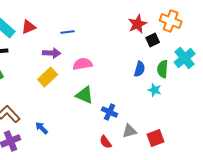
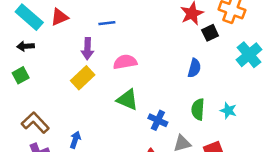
purple arrow: (52, 53) -> (87, 49), turned 90
green semicircle: (163, 69) -> (198, 109), moved
cyan star: (155, 90) -> (228, 111), moved
blue arrow: (42, 128) -> (75, 140), turned 64

